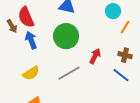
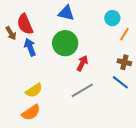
red arrow: (95, 56) -> (82, 63), moved
yellow semicircle: (31, 73) -> (34, 90), moved
gray line: (69, 73) -> (82, 90), moved

